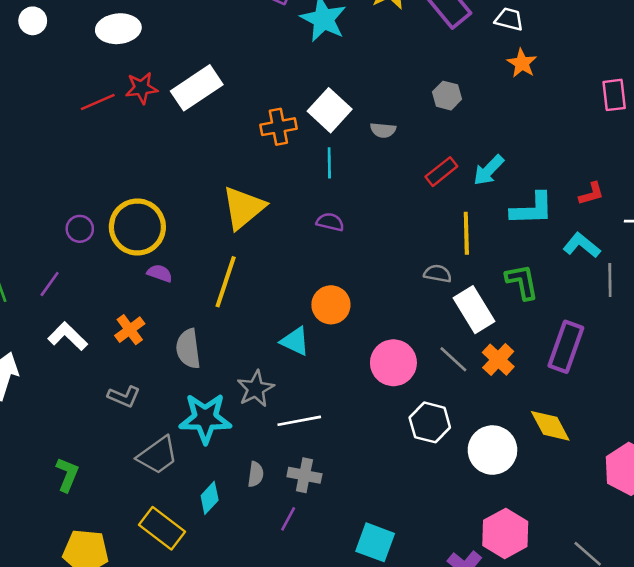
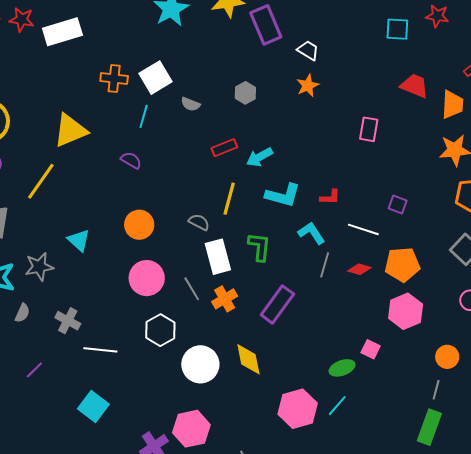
orange circle: (331, 305) -> (139, 225), moved
white line: (299, 421) -> (100, 350), moved
gray semicircle: (256, 474) -> (22, 313), moved
gray cross: (304, 475) -> (68, 321), moved

